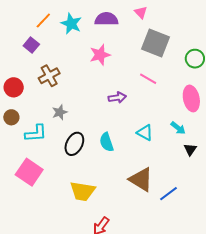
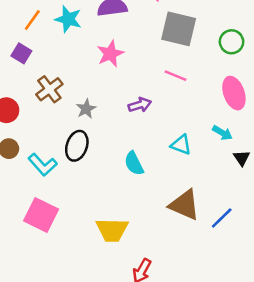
gray star: (60, 112) -> (86, 109), moved
cyan L-shape: (36, 133) -> (43, 165), turned 60
black ellipse: (74, 144) -> (77, 146), moved

